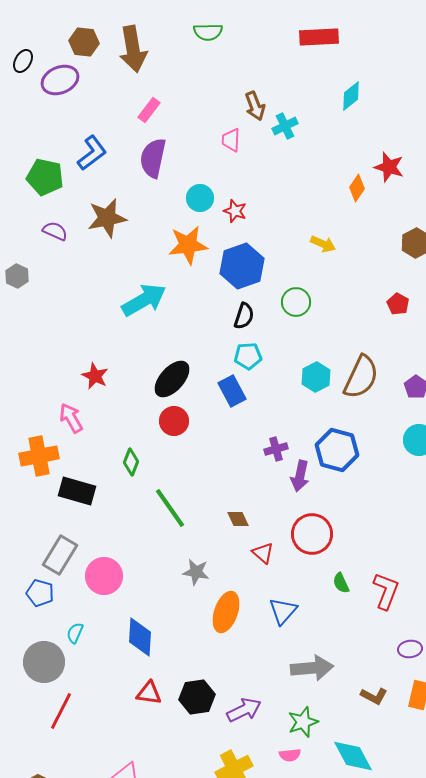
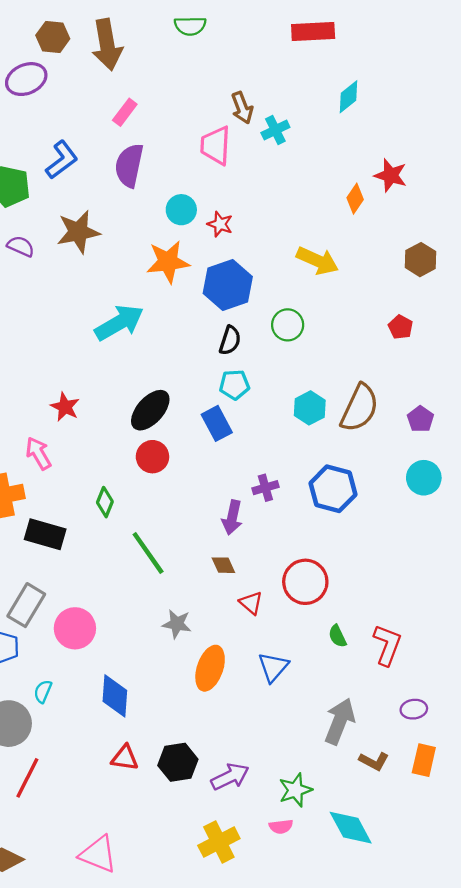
pink trapezoid: (231, 140) -> (216, 145), size x1.5
yellow arrow: (323, 244) -> (317, 261), size x1.5
purple arrow: (300, 476) -> (232, 518), moved
gray arrow: (312, 668) -> (340, 721), moved, turned -63

